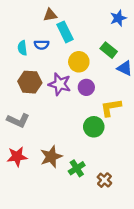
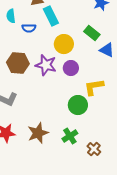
cyan semicircle: (22, 48) -> (11, 16), moved
green cross: (77, 168) -> (70, 136), moved
brown cross: (104, 180) -> (94, 149), moved

